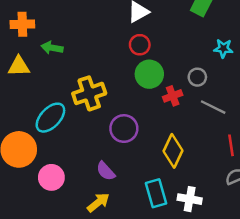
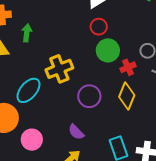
green arrow: (52, 48) -> (27, 33), turned 90
yellow diamond: (173, 151) -> (127, 96), moved

